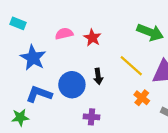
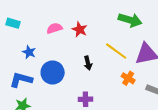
blue star: (33, 58) -> (29, 52), size x0.6
blue circle: (72, 85) -> (53, 73), moved
blue L-shape: (39, 94) -> (21, 80), moved

